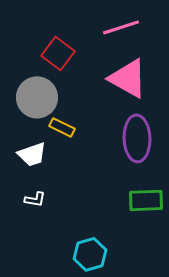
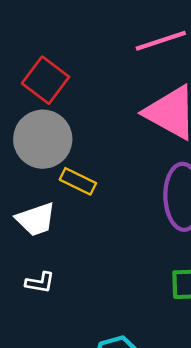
red square: (58, 53) -> (46, 80), moved

